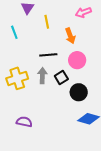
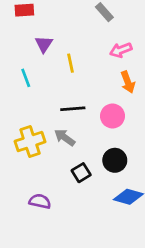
orange arrow: (70, 36) -> (128, 82), moved
gray arrow: (42, 76) -> (65, 137), turned -56
black square: (61, 77) -> (81, 173), moved

